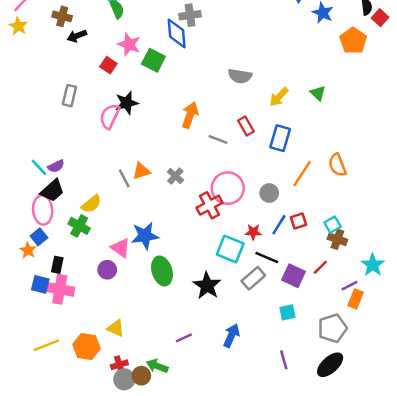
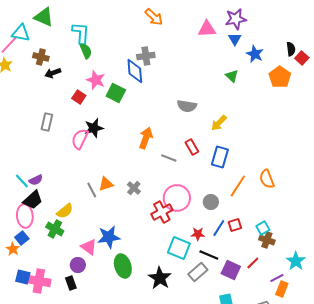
green triangle: (318, 93) -> (232, 76), moved
black rectangle: (57, 265) -> (71, 283), moved, turned -32

